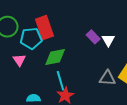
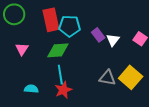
cyan pentagon: (31, 38) -> (70, 26), moved

